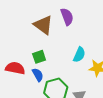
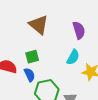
purple semicircle: (67, 17) -> (79, 30), moved

